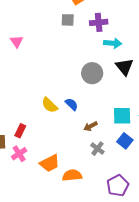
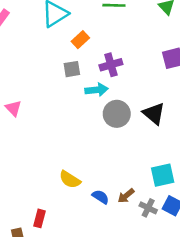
cyan arrow: (113, 43) -> (97, 90), moved
gray circle: (92, 73) -> (117, 114), moved
blue semicircle: (72, 104) -> (101, 197), moved
gray cross: (97, 149) -> (148, 208), moved

